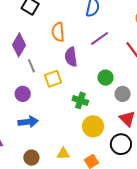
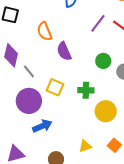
purple line: (100, 38) -> (98, 23), moved
yellow square: (53, 79) -> (55, 87), moved, turned -30
purple circle: (23, 94) -> (29, 101), size x1.6

